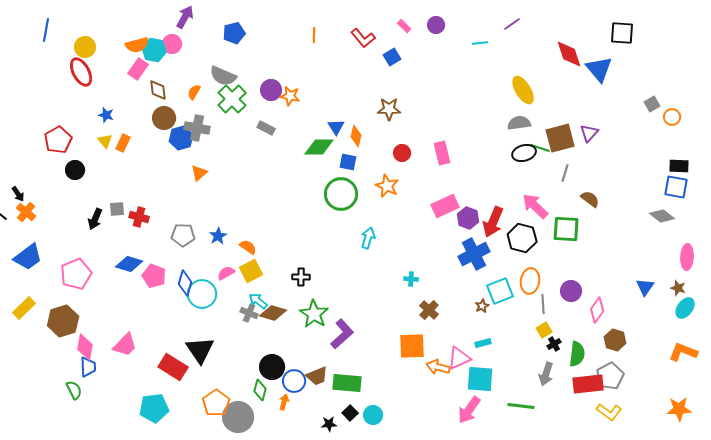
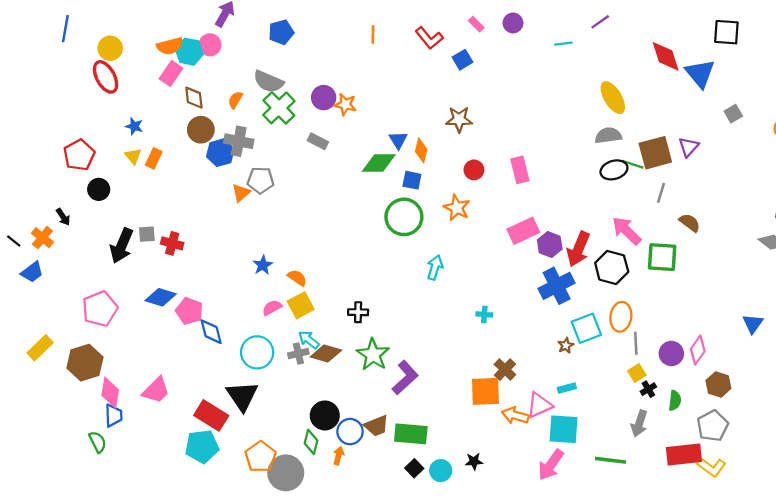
gray square: (652, 104) -> (733, 114), moved
black arrow: (18, 194) -> (63, 217), moved
black arrow: (95, 219) -> (122, 246), size x1.4
gray pentagon: (183, 235) -> (261, 180), moved
blue trapezoid: (28, 257) -> (32, 272), moved, size x0.7
blue diamond: (185, 283) -> (211, 332), moved, turned -30
purple circle: (571, 291) -> (671, 353), moved
cyan circle: (202, 294) -> (257, 352), moved
brown cross: (429, 310) -> (505, 370), moved
gray cross: (249, 313) -> (298, 353), turned -36
green semicircle: (577, 354) -> (675, 401), size x0.7
red rectangle: (588, 384) -> (684, 454), moved
cyan pentagon: (154, 408) -> (202, 446), moved
black star: (329, 424) -> (474, 461), moved

